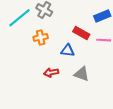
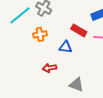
gray triangle: (82, 74) -> (76, 85), moved

